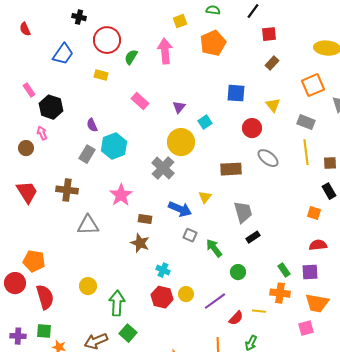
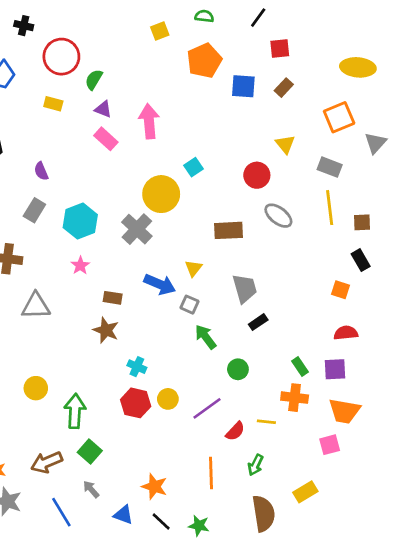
pink arrow: (165, 51) -> (149, 121), moved
blue square: (236, 93) -> (243, 86), moved
purple triangle: (179, 107) -> (103, 109), moved, turned -48
cyan hexagon: (114, 146) -> (80, 221), moved
pink star: (121, 195) -> (80, 265), size x0.6
gray square: (190, 235) -> (189, 305), moved

